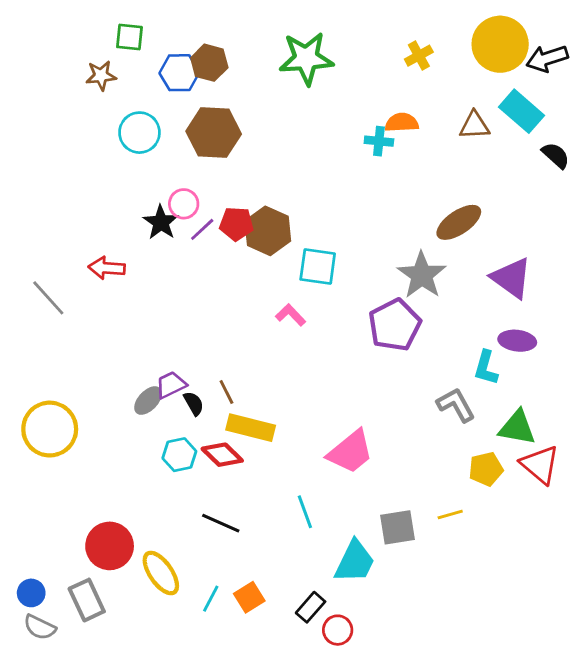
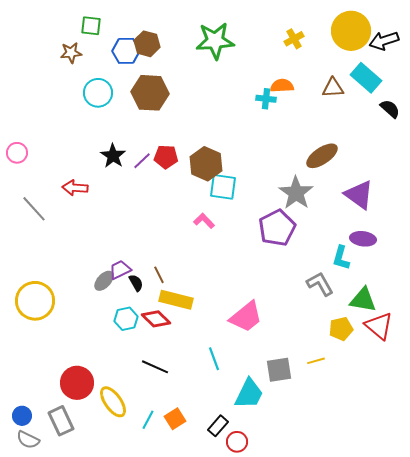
pink circle: (184, 204) -> (17, 153), moved
brown hexagon: (268, 231) -> (206, 164), moved

